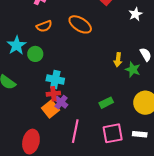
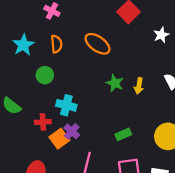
orange semicircle: (44, 26) -> (56, 44), turned -77
cyan star: (17, 45) -> (23, 45), moved
green star: (133, 70) -> (115, 83), moved
red cross: (53, 94) -> (43, 122), moved

